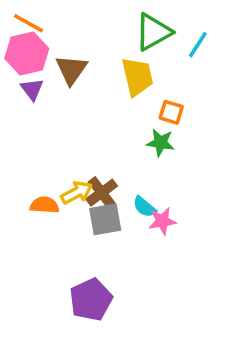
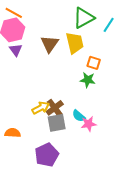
brown triangle: (71, 70) -> (50, 44), moved
orange semicircle: (45, 205) -> (13, 133), moved
purple pentagon: (91, 300) -> (47, 155), moved

